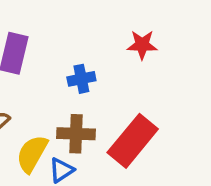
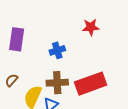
red rectangle: (133, 141) -> (91, 84), turned 36

